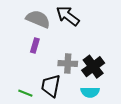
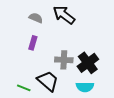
gray semicircle: (38, 19) -> (36, 18), size x0.6
black trapezoid: (51, 86) -> (48, 81), turned 120

